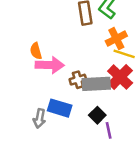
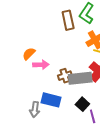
orange semicircle: (36, 51) -> (29, 54), turned 64
pink arrow: (50, 65) -> (41, 65), size x0.7

